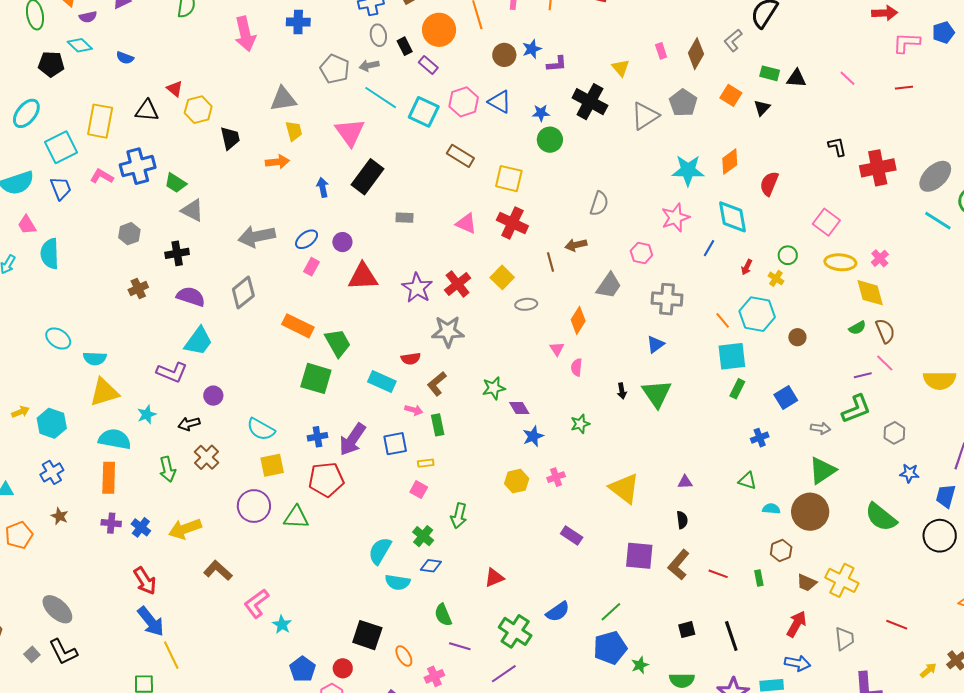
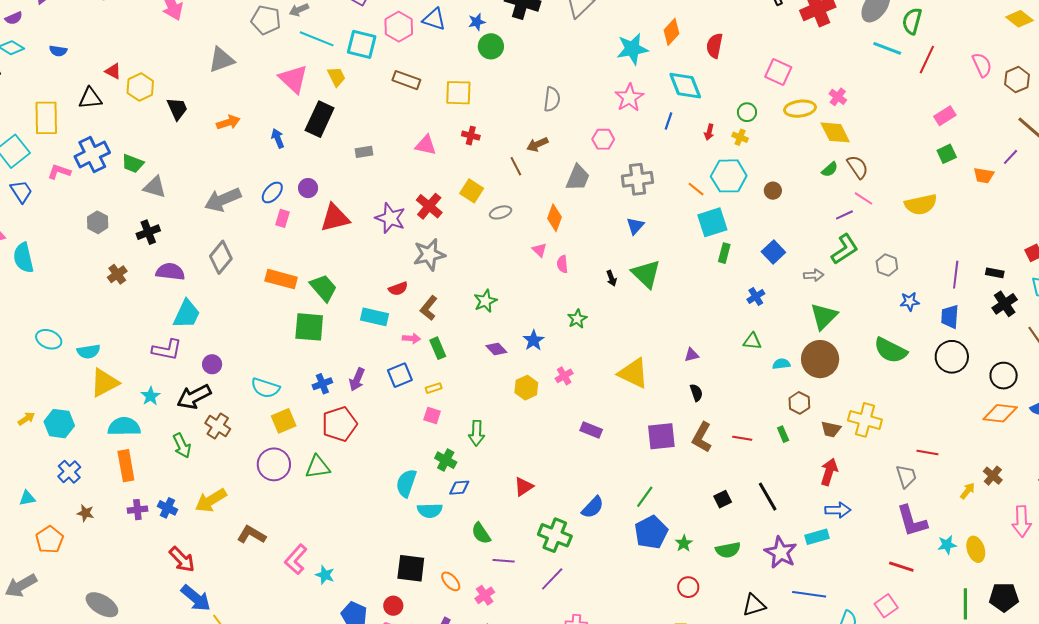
yellow trapezoid: (294, 131) -> (336, 77), moved
red cross: (512, 223) -> (471, 136), size x0.6
purple diamond: (519, 408) -> (496, 349), moved
black arrow: (189, 424) -> (194, 397), size x1.6
purple arrow: (352, 439) -> (357, 379), size x0.7
gray trapezoid: (844, 639) -> (906, 476), moved

